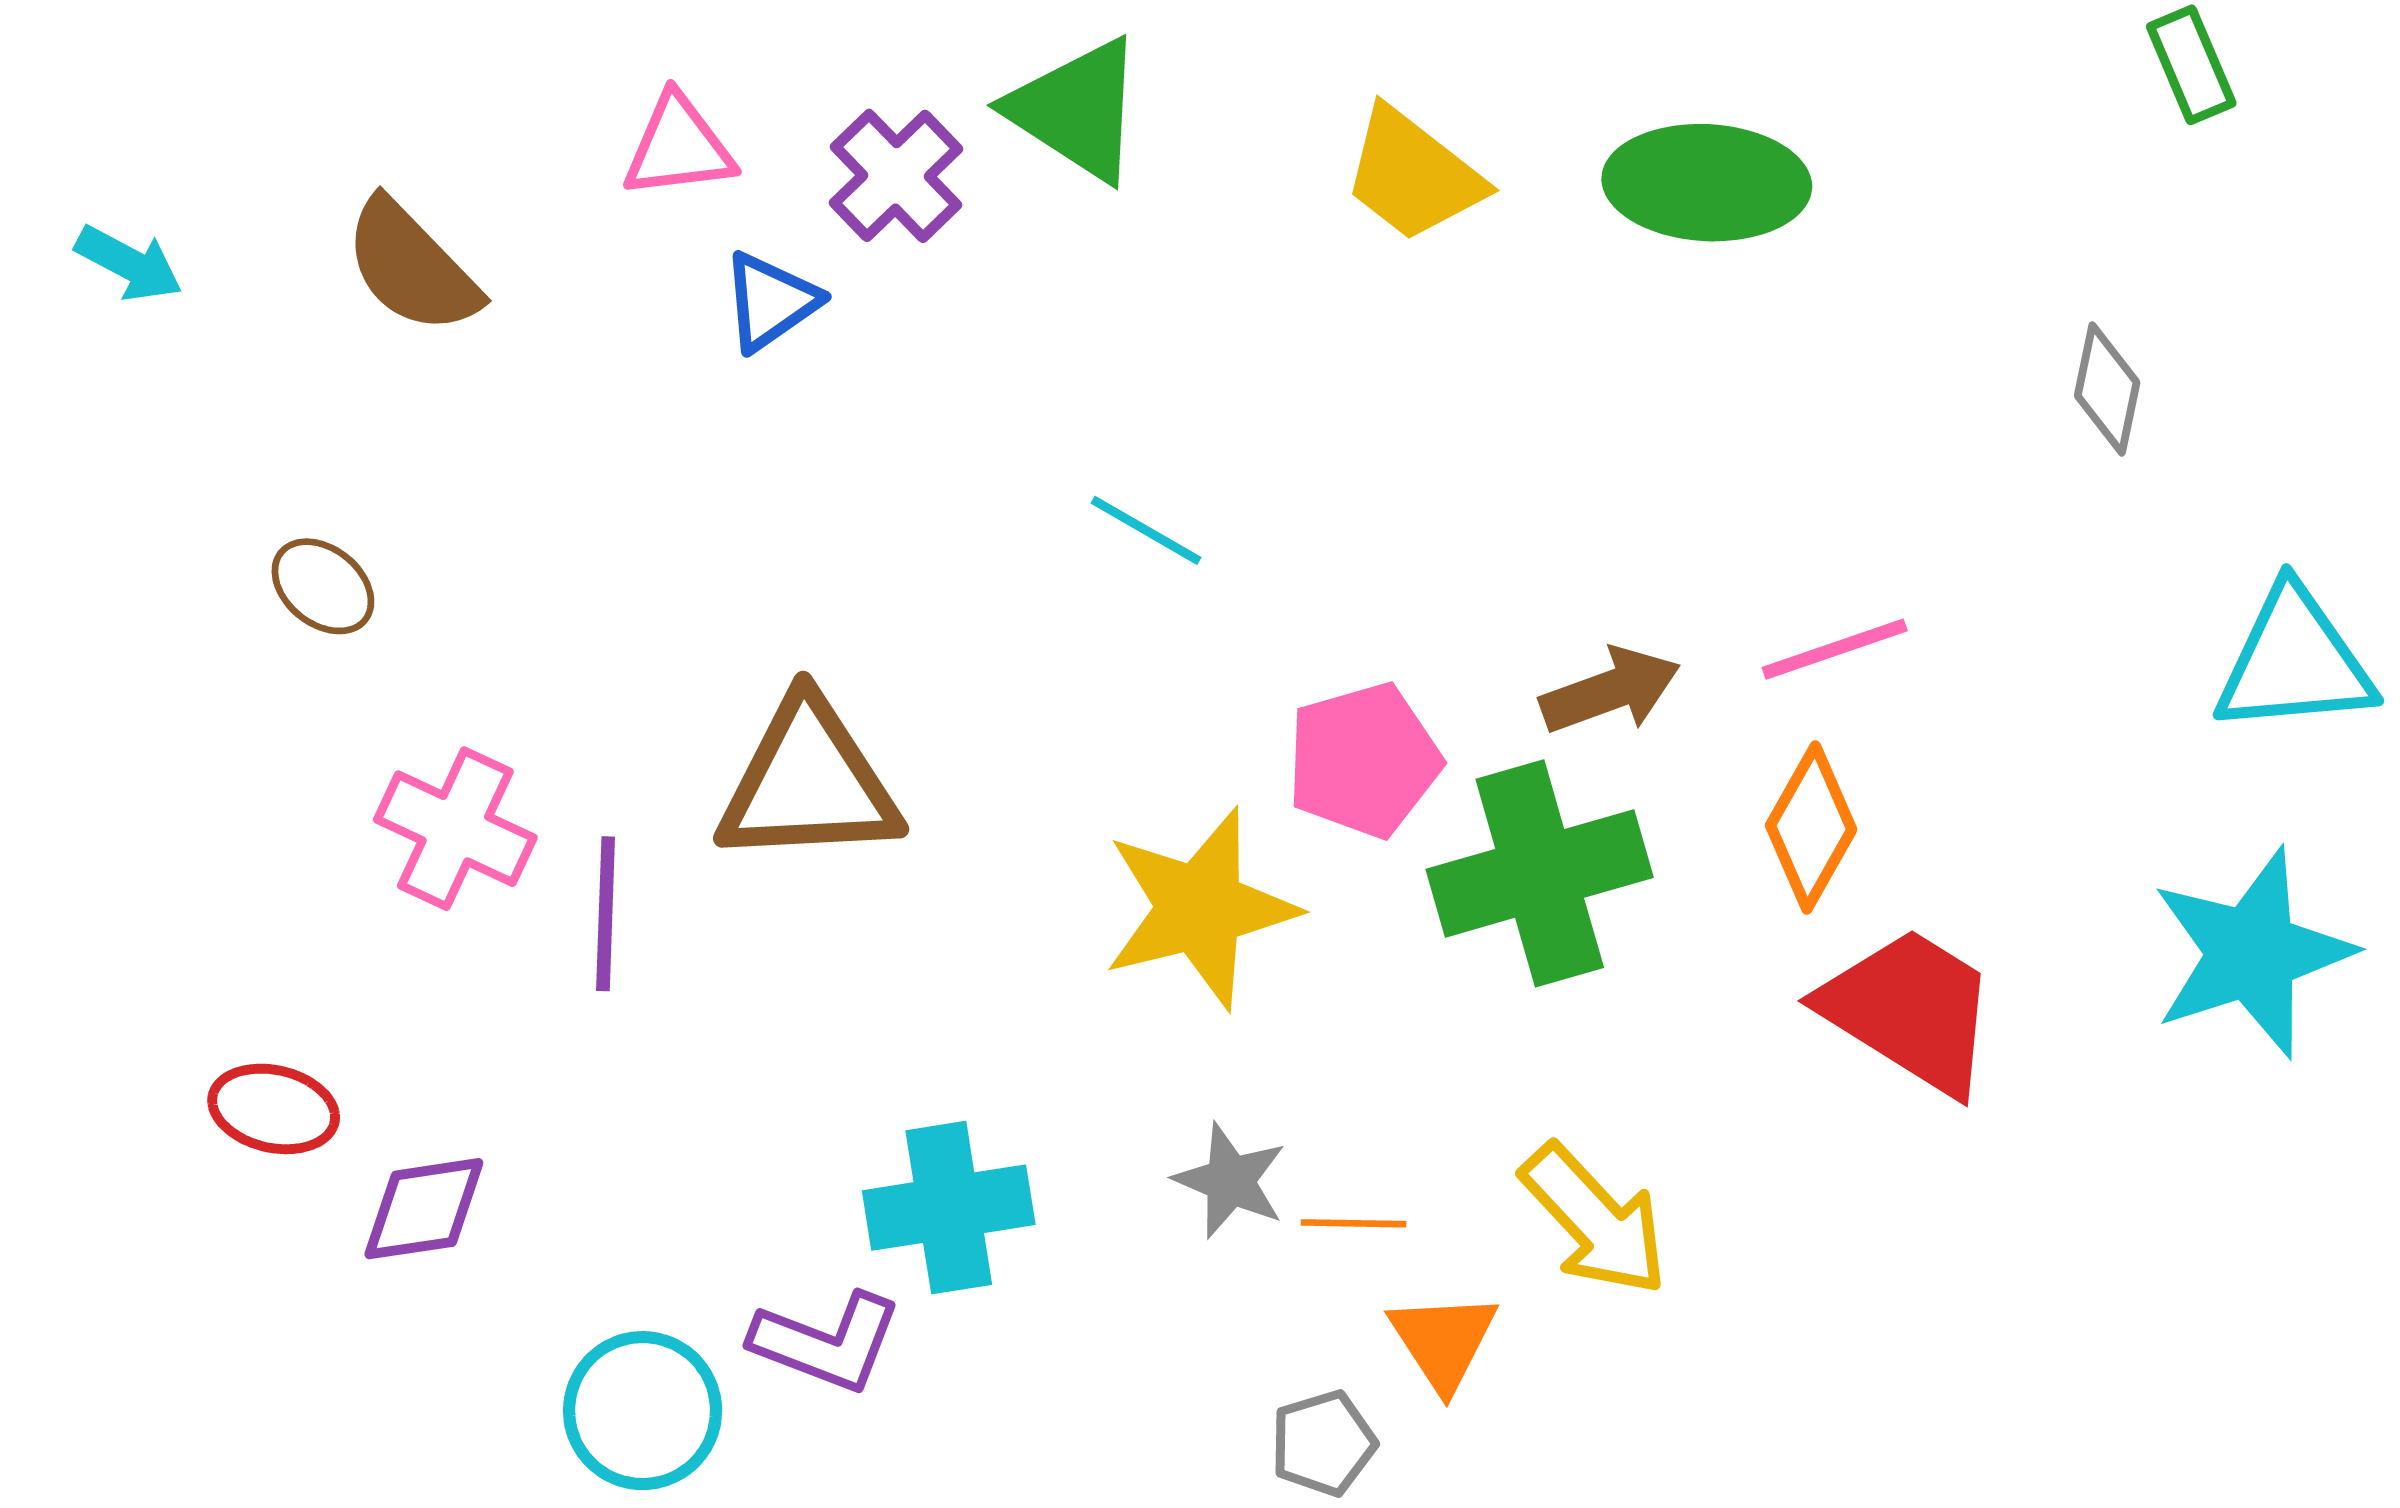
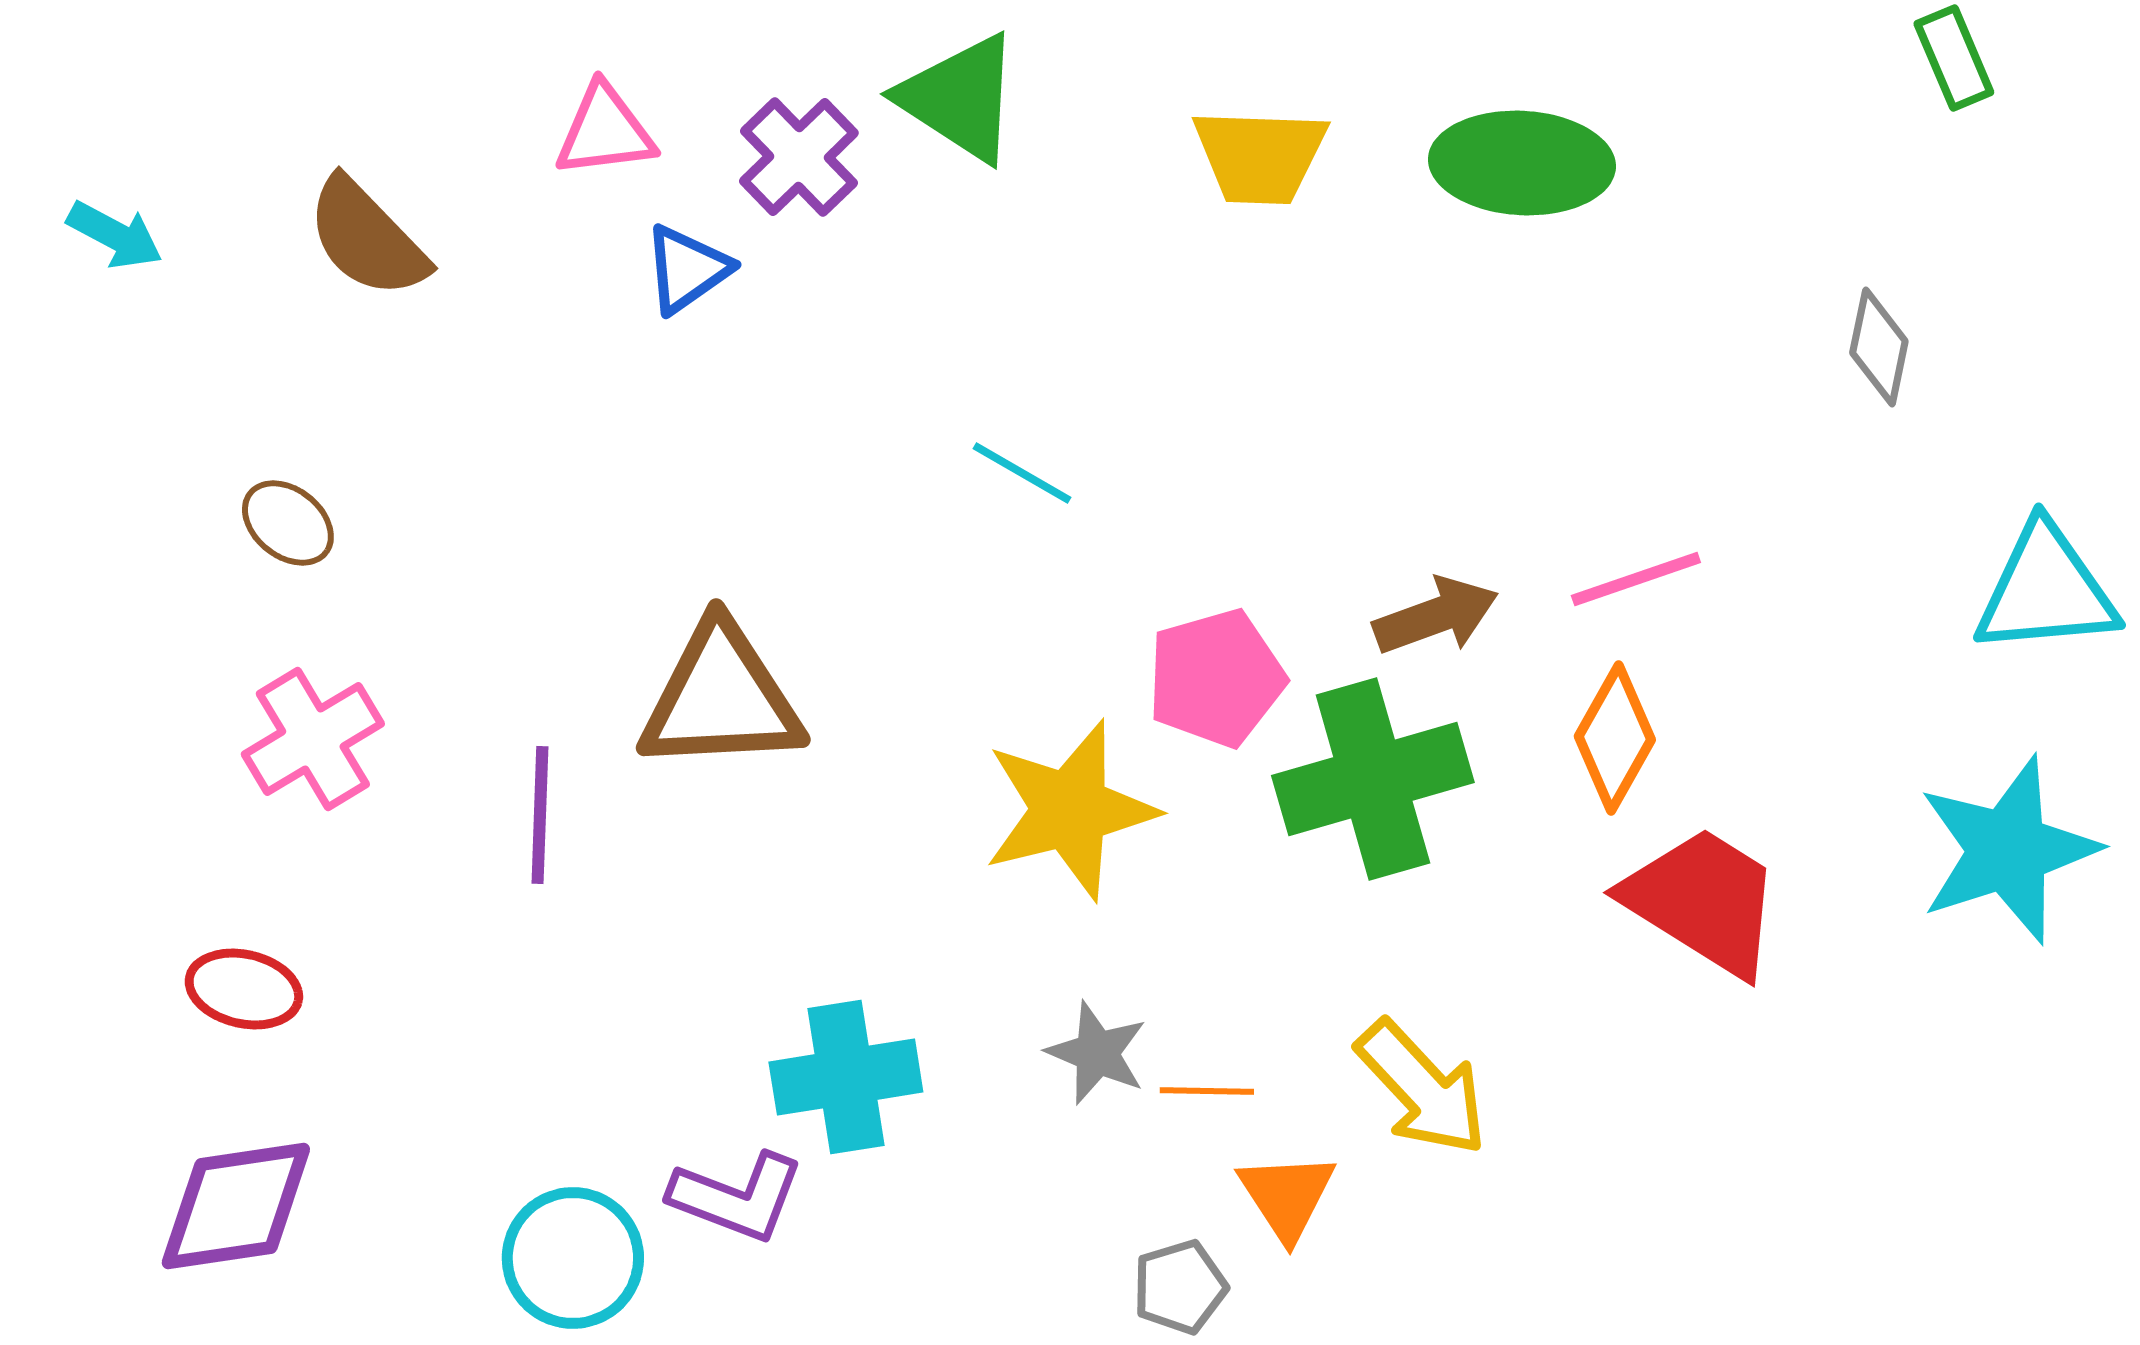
yellow trapezoid: (1413, 175) -> (1260, 156), turned -36
pink cross: (455, 829) -> (313, 739), moved, turned 34
purple diamond: (424, 1209) -> (236, 1206), moved, size x1.4

